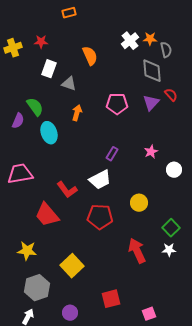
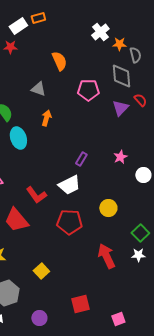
white cross: (130, 41) -> (100, 32), moved
white rectangle: (49, 69) -> (18, 26), moved, turned 36
pink pentagon: (117, 104) -> (88, 90), moved
yellow square: (72, 266) -> (41, 271), size x0.7

